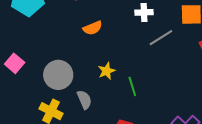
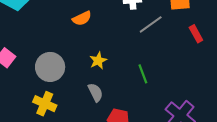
green line: (132, 86) -> (143, 74), moved
gray semicircle: (84, 100) -> (95, 92), moved

